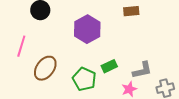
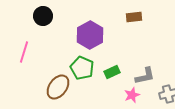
brown ellipse: (45, 68) -> (58, 87), moved
green pentagon: (84, 79) -> (82, 68), moved

